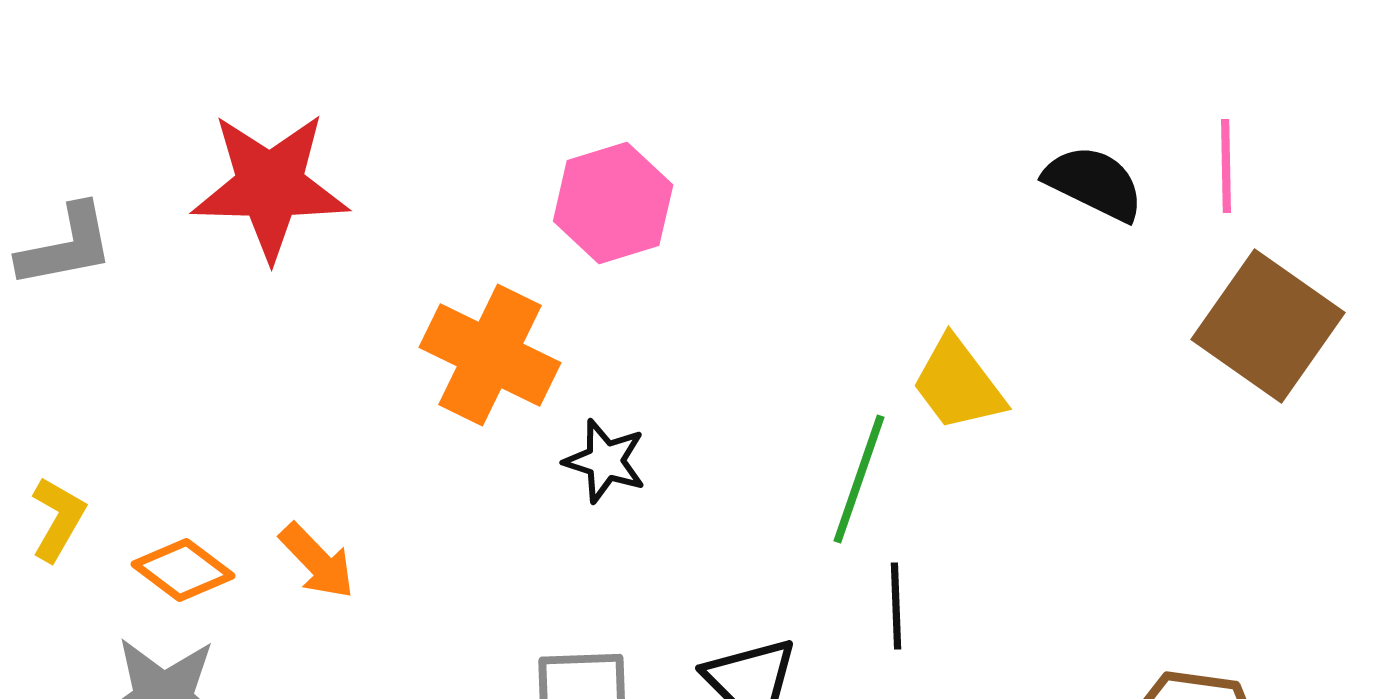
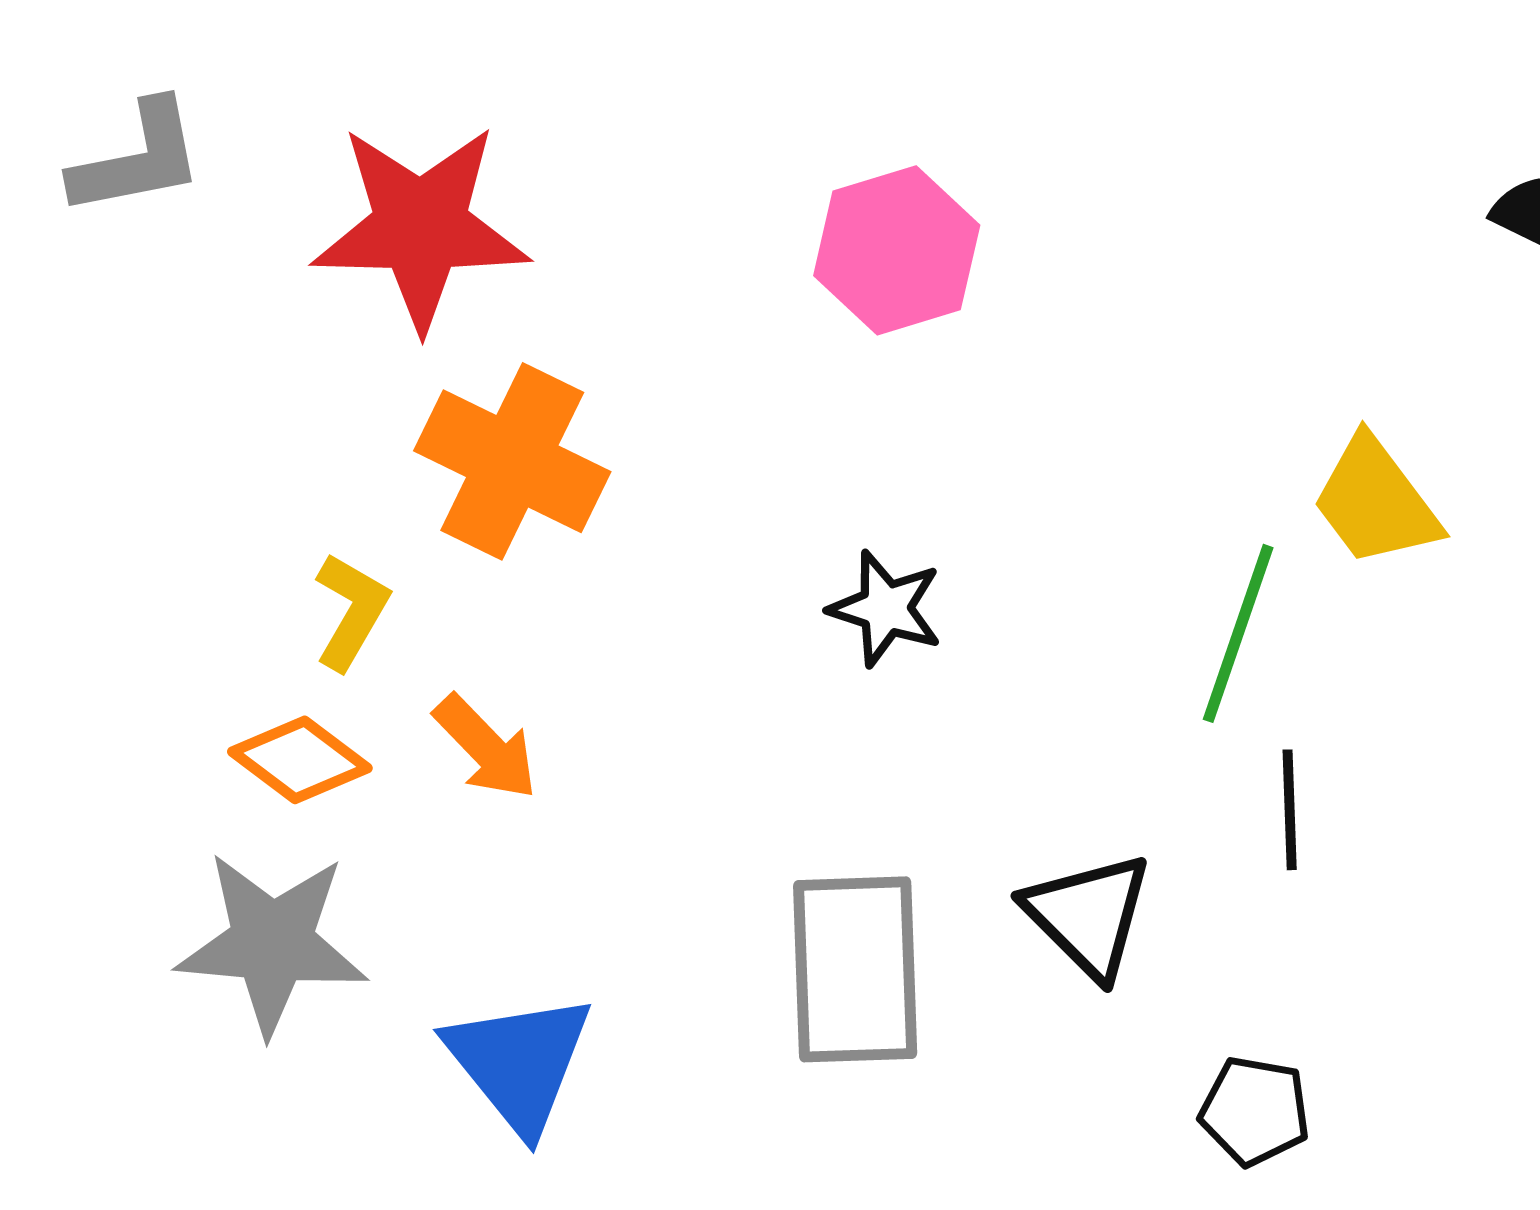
gray L-shape: (66, 246) -> (137, 159), moved
orange cross: (490, 355) -> (512, 461), moved
yellow L-shape: (58, 519) -> (351, 611), moved

